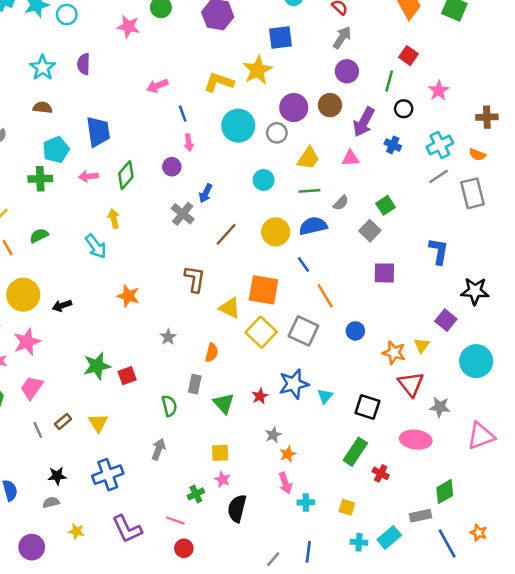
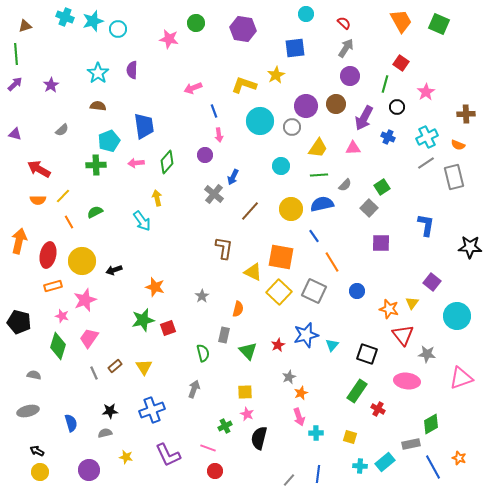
yellow star: (258, 70) -> (276, 75), size x0.7
black star: (475, 291) -> (470, 247), moved
orange star: (128, 296) -> (155, 287), moved

